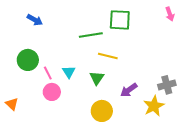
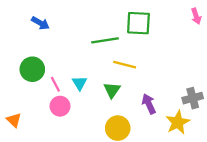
purple arrow: (129, 90) -> (149, 104), turned 102

